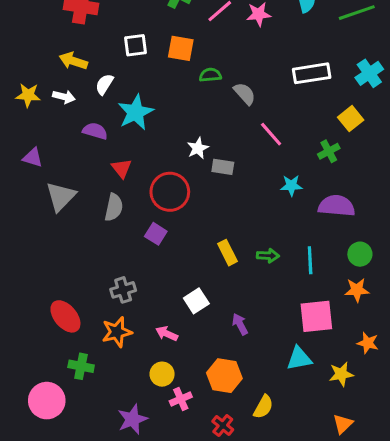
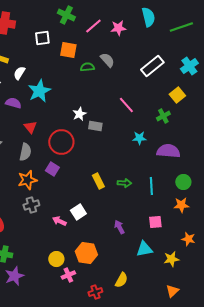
white square: (136, 45) -> (42, 38), moved
white rectangle: (312, 73) -> (152, 66), turned -30
gray semicircle: (245, 94) -> (107, 60), moved
pink square: (316, 316) -> (155, 222), size x0.6
purple arrow: (240, 324) -> (119, 227), moved
orange star: (117, 332) -> (27, 180), moved
pink arrow: (167, 334) -> (59, 221), moved
orange hexagon: (224, 376) -> (86, 253), moved
purple star: (132, 419) -> (14, 276), moved
red cross: (223, 425) -> (95, 292), turned 32

